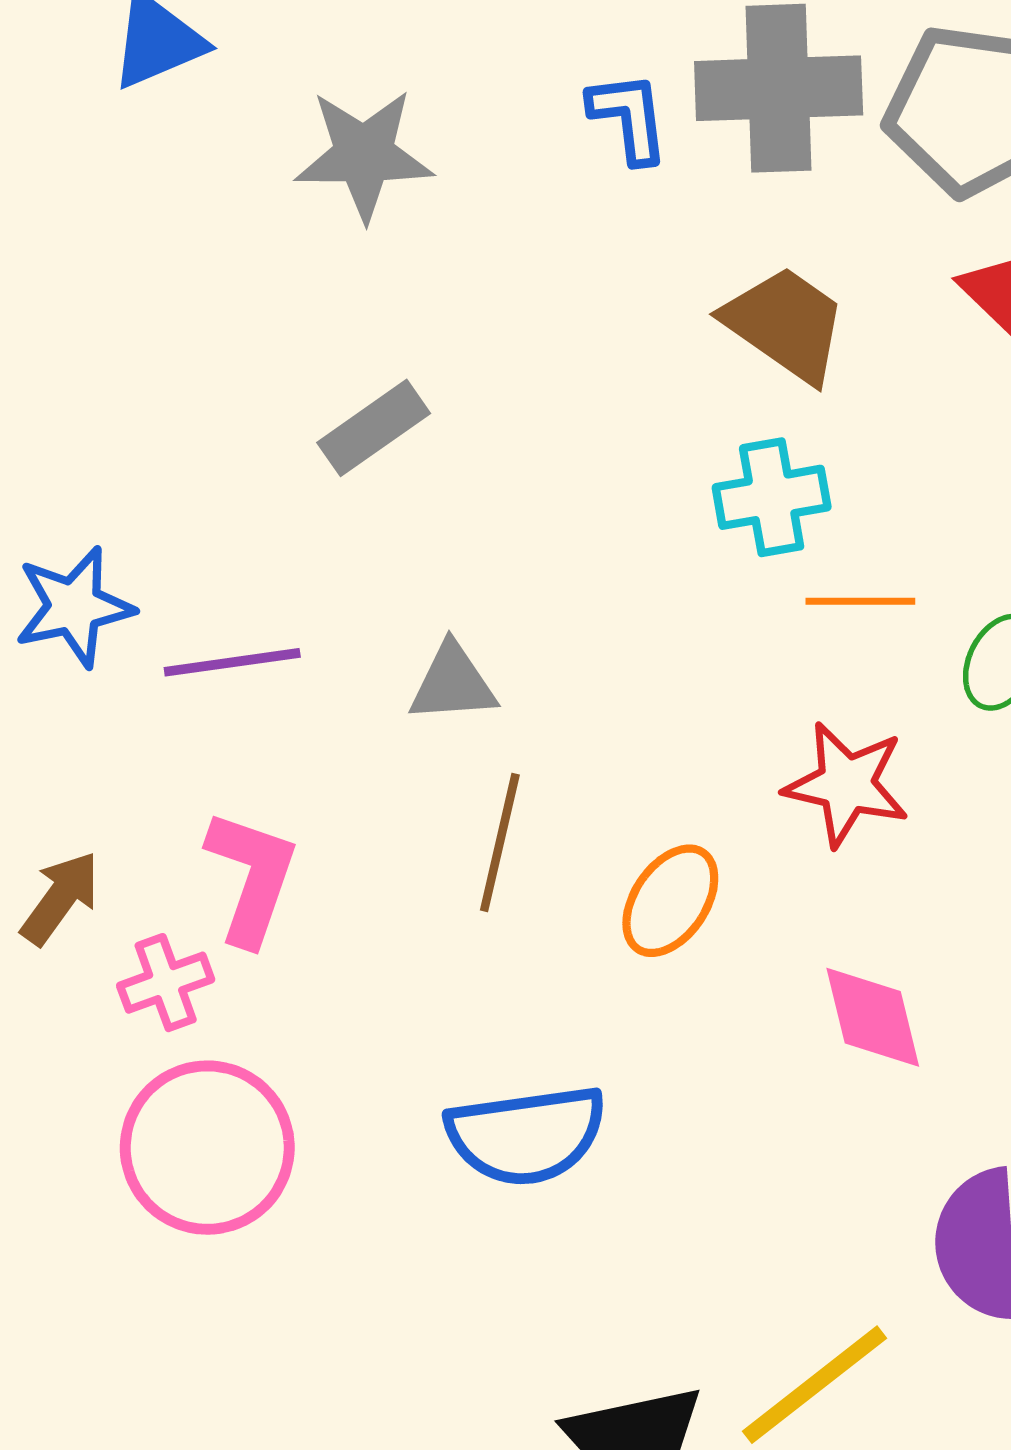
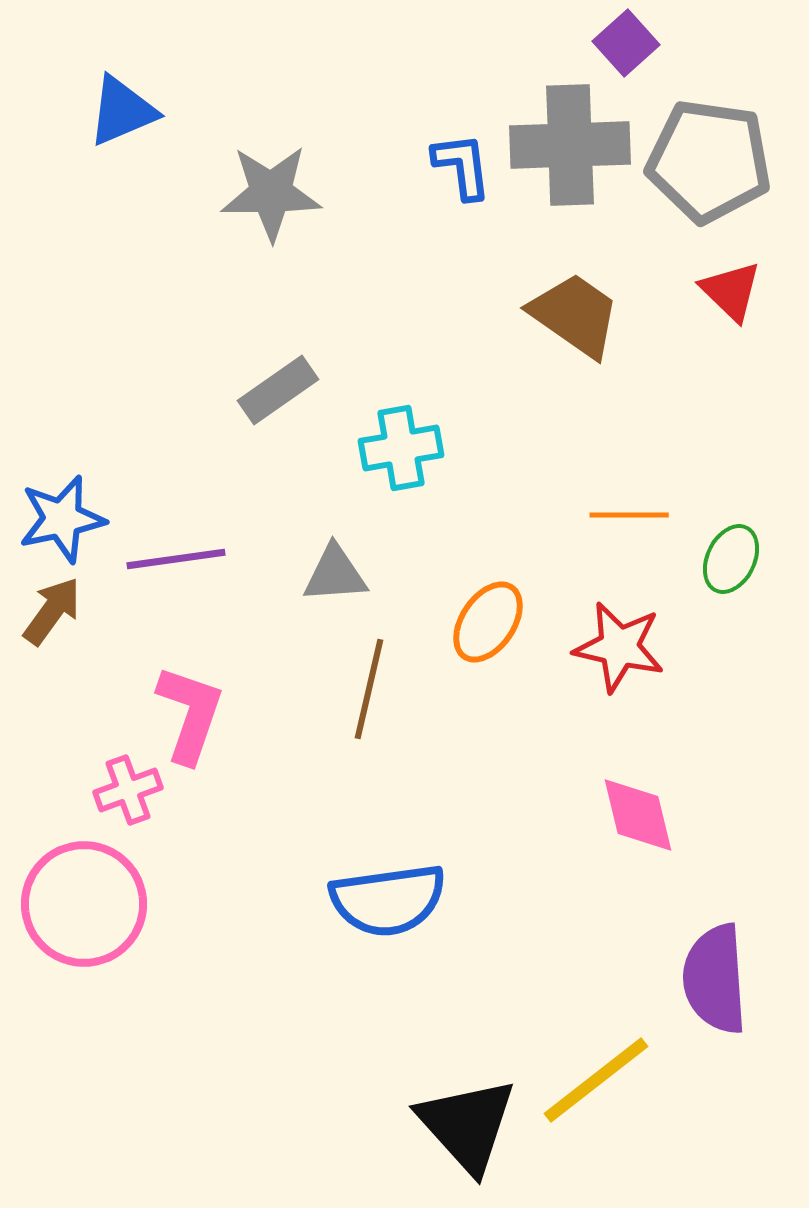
cyan cross: (772, 497) -> (401, 448), moved
brown arrow: (60, 898) -> (52, 611), moved
orange ellipse: (670, 901) -> (488, 622), moved
pink circle: (207, 1148) -> (84, 904), moved

